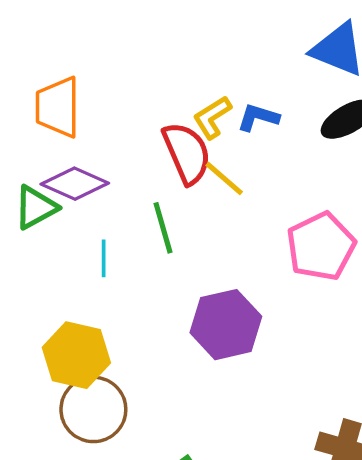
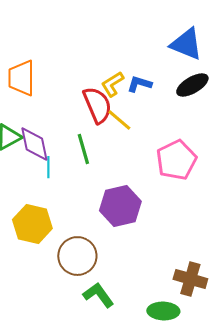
purple diamond: (75, 184) -> (34, 144), moved, turned 54
brown circle: (93, 409) -> (77, 256), moved

